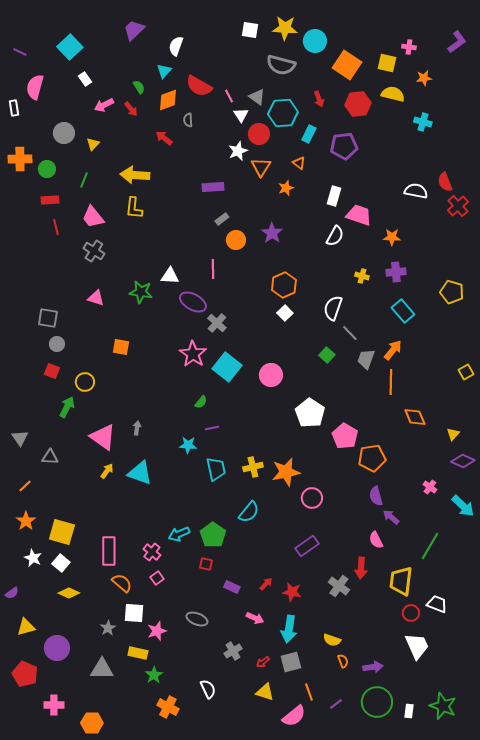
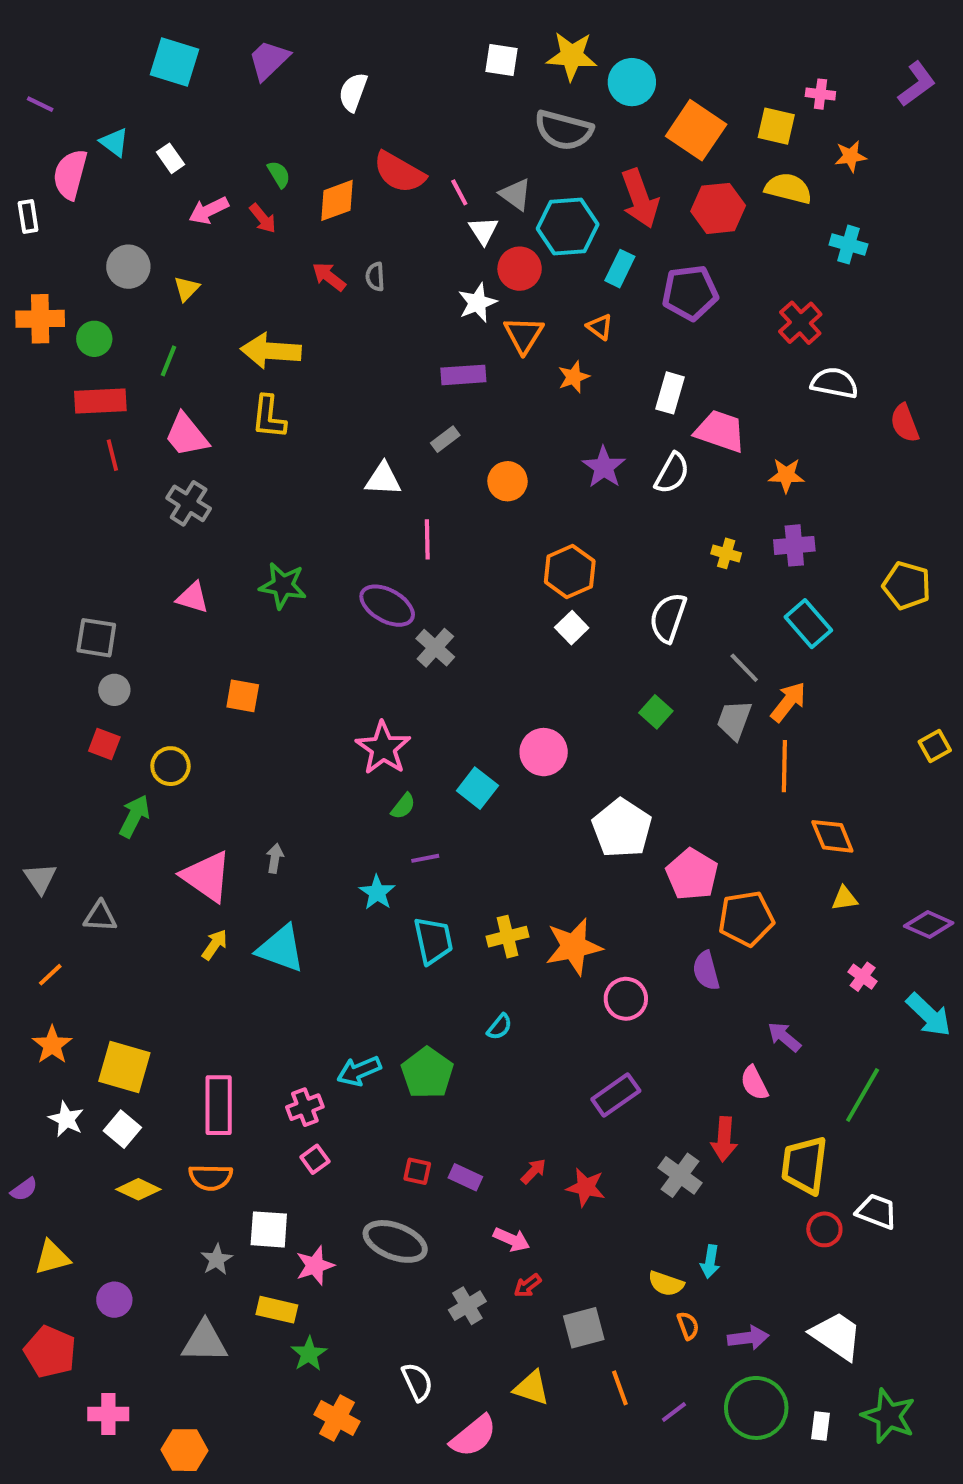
cyan square: (70, 47) -> (175, 62), moved, turned -30
cyan triangle: (164, 71) -> (114, 142), moved, turned -35
red arrow: (319, 99) -> (640, 198), size x1.8
gray semicircle: (188, 120) -> (375, 277), moved
red semicircle: (445, 182) -> (905, 423), moved
purple rectangle: (213, 187) -> (463, 375), moved
red rectangle: (50, 200) -> (100, 401), size x1.4
red cross: (458, 206) -> (800, 323), moved
purple star: (272, 233) -> (604, 467), moved
orange circle: (236, 240) -> (507, 481), moved
white triangle: (170, 276) -> (383, 479), moved
gray line: (350, 333) -> (744, 668), moved
pink star: (193, 354) -> (383, 748), moved
cyan square: (227, 367) -> (477, 788), moved, size x0.7
yellow triangle: (453, 434) -> (844, 898), moved, turned 40
cyan star: (188, 445) -> (377, 892), turned 30
purple semicircle: (376, 496) -> (706, 971), moved
cyan semicircle: (249, 512) -> (499, 1027), size x0.6
pink cross: (152, 552) -> (305, 1107), turned 30
red square: (206, 564) -> (417, 1171), moved
orange semicircle: (122, 583) -> (211, 1177), moved, turned 140
gray ellipse: (197, 619) -> (395, 1241), size x1.4
cyan arrow: (289, 629) -> (710, 1262), moved, size x0.6
white trapezoid: (417, 646) -> (836, 1336), moved, turned -32
purple circle: (57, 648) -> (114, 1300), size x0.7
red arrow: (263, 662) -> (528, 1286), moved
pink semicircle: (294, 716) -> (473, 1436), moved

